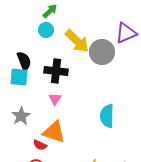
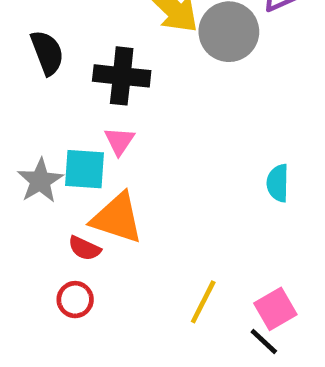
cyan square: (19, 77) -> (84, 169), moved
cyan semicircle: (107, 116) -> (278, 183), moved, size x0.7

